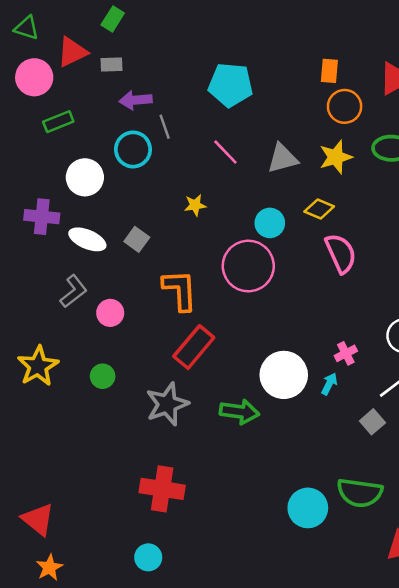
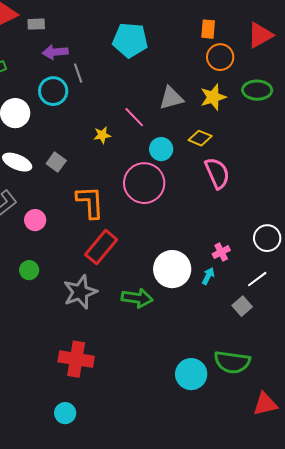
pink line: (225, 152) -> (134, 117), moved

